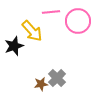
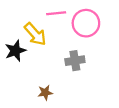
gray cross: (57, 78) -> (75, 61), moved, turned 36

